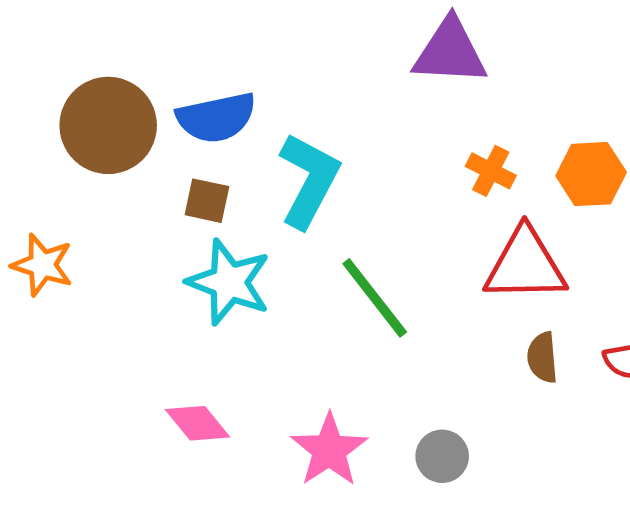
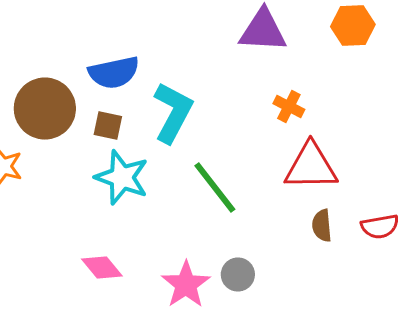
brown circle: (108, 125) -> (45, 108), moved
orange hexagon: (591, 174) -> (353, 26), moved
gray circle: (442, 456) -> (238, 274), moved

